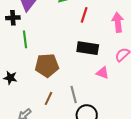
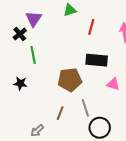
black cross: (13, 18) -> (20, 34), turned -32
brown pentagon: (47, 65) -> (70, 80), moved
black star: (10, 78) -> (20, 83), moved

